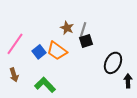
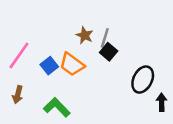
black square: (86, 41) -> (109, 52), turned -32
brown arrow: (14, 75) -> (18, 95), turned 32

